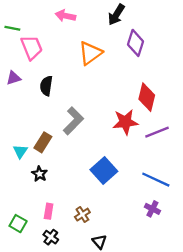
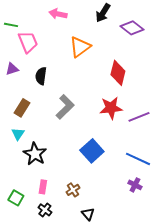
purple diamond: (135, 43) -> (132, 28), moved, turned -70
red diamond: (147, 97) -> (118, 73), moved
brown rectangle: (43, 142) -> (22, 108), moved
black star: (40, 174) -> (35, 154), size x1.6

